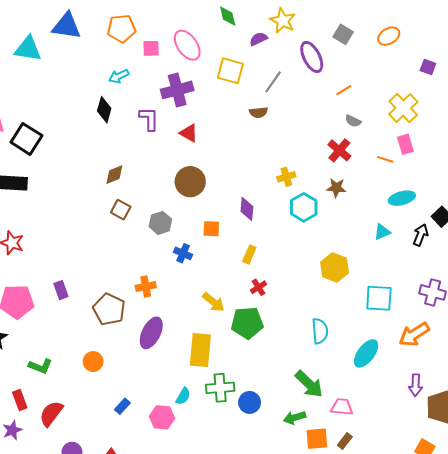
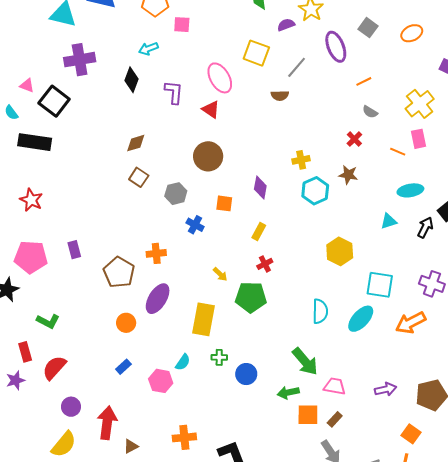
pink ellipse: (187, 45) -> (220, 78), moved
purple cross: (177, 90) -> (80, 60), moved
red cross: (339, 150) -> (354, 139), size x0.7
yellow arrow: (213, 302) -> (220, 274), size x0.7
cyan ellipse: (366, 353) -> (361, 319), moved
orange circle: (93, 362) -> (126, 323), moved
purple arrow: (416, 385) -> (386, 389), moved, turned -110
green cross: (220, 388) -> (219, 357), size x0.6

